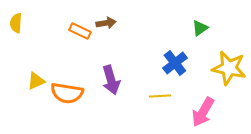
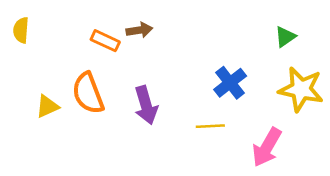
green triangle: (200, 28) -> (285, 37), moved
orange semicircle: (67, 93) -> (88, 93), moved, turned 60

